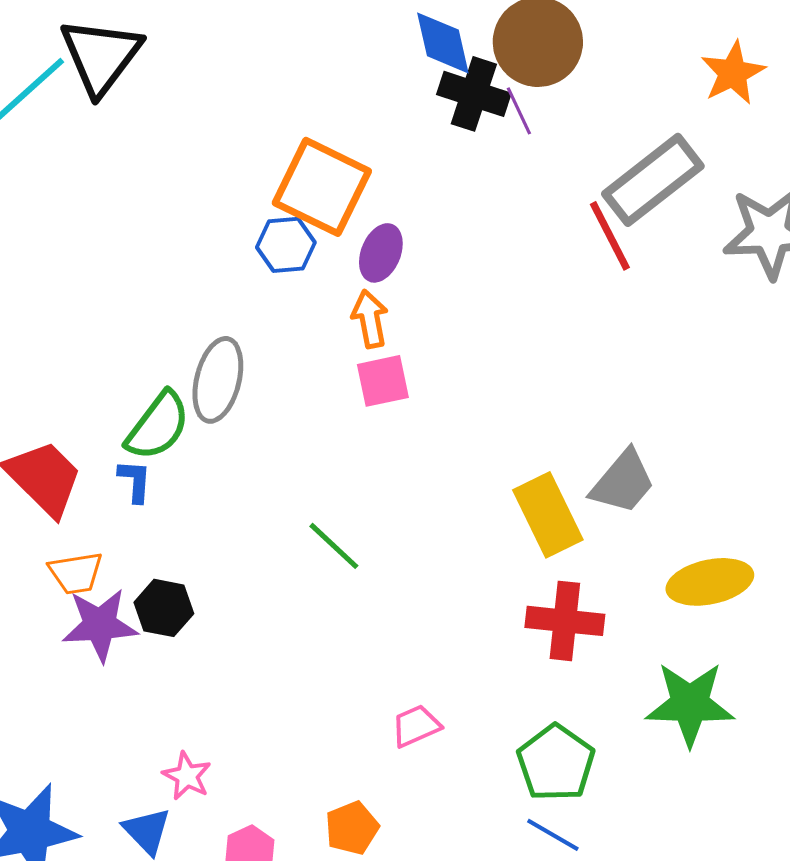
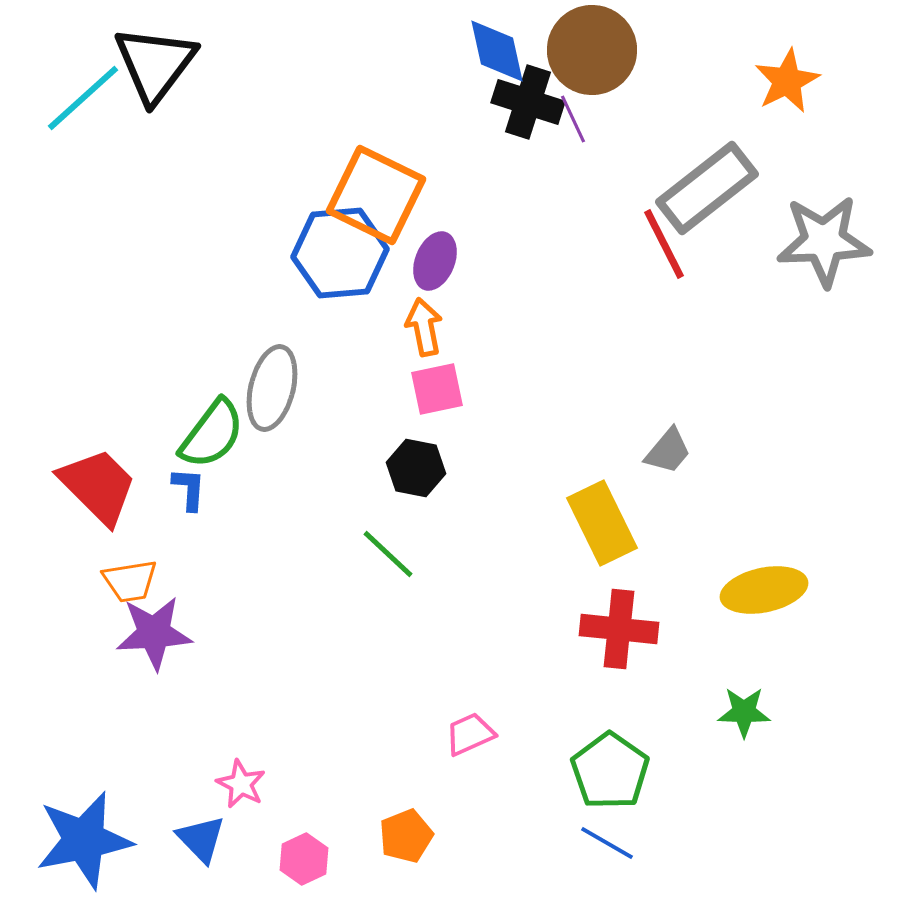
blue hexagon: (286, 245) -> (340, 253), size x1.6
gray trapezoid: (623, 482) -> (668, 451), moved, size x0.7
black hexagon: (164, 608) -> (416, 468), moved
green star: (690, 704) -> (744, 712), size x0.6

